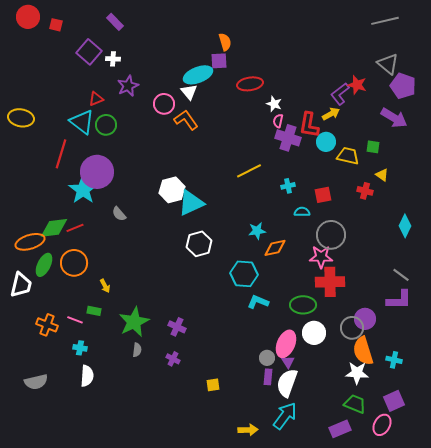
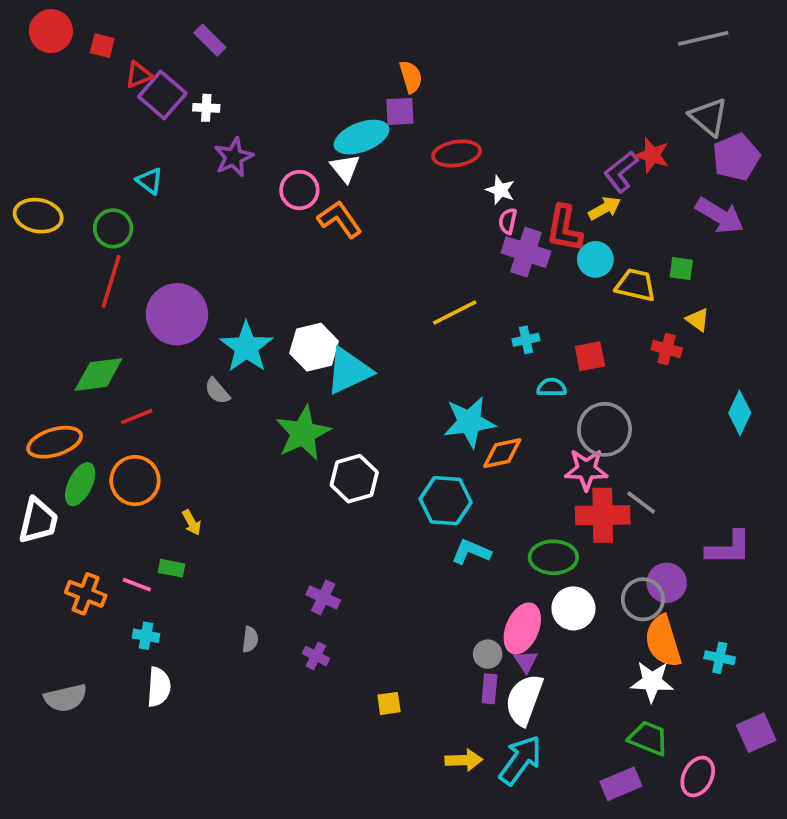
purple pentagon: (403, 86) -> (736, 157), turned 30
red triangle: (96, 99) -> (139, 75), moved
cyan triangle: (82, 122) -> (150, 181), moved, size x0.6
green circle: (106, 125) -> (113, 228), moved
cyan star: (83, 190) -> (246, 347), moved
green diamond: (54, 228) -> (98, 375), moved
cyan star: (257, 231) -> (469, 422), size x1.6
white hexagon: (199, 244) -> (354, 479), moved
gray line: (401, 275) -> (641, 502), moved
green star: (134, 322) -> (303, 433), moved
purple square: (394, 401) -> (756, 733), moved
yellow arrow: (248, 430) -> (464, 760), moved

